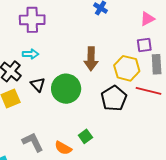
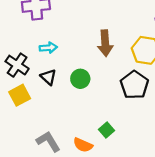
cyan arrow: (31, 54) -> (48, 48), moved
green circle: (66, 89) -> (80, 79), size x0.6

